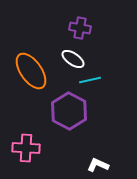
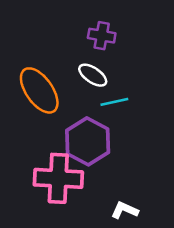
pink cross: (26, 148) -> (58, 178), moved, size x1.4

